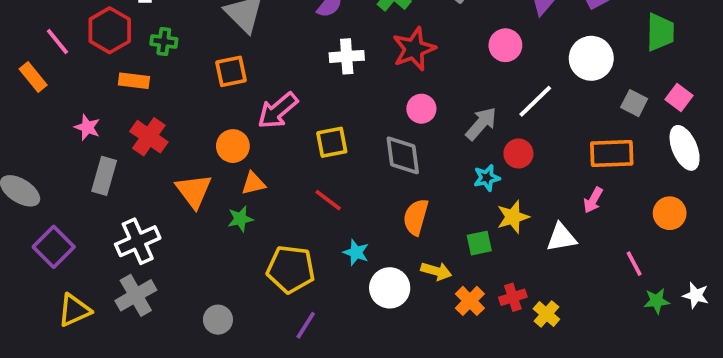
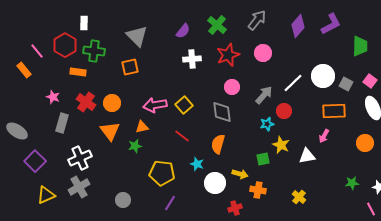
green cross: (164, 41) -> (94, 51), size x1.5
pink circle: (505, 45) -> (263, 53), moved
white circle: (591, 58) -> (323, 76), moved
pink arrow: (278, 111) -> (155, 105), moved, turned 30
yellow square: (332, 142) -> (184, 105), turned -30
orange circle: (233, 146) -> (112, 103), moved
orange semicircle: (416, 217) -> (218, 144), moved
yellow star: (513, 217) -> (281, 145), turned -30
pink line: (634, 264) -> (371, 209), moved
red cross: (513, 297) -> (235, 208), moved
orange cross: (470, 301) -> (258, 190), turned -35
green star: (657, 301) -> (352, 183), moved

